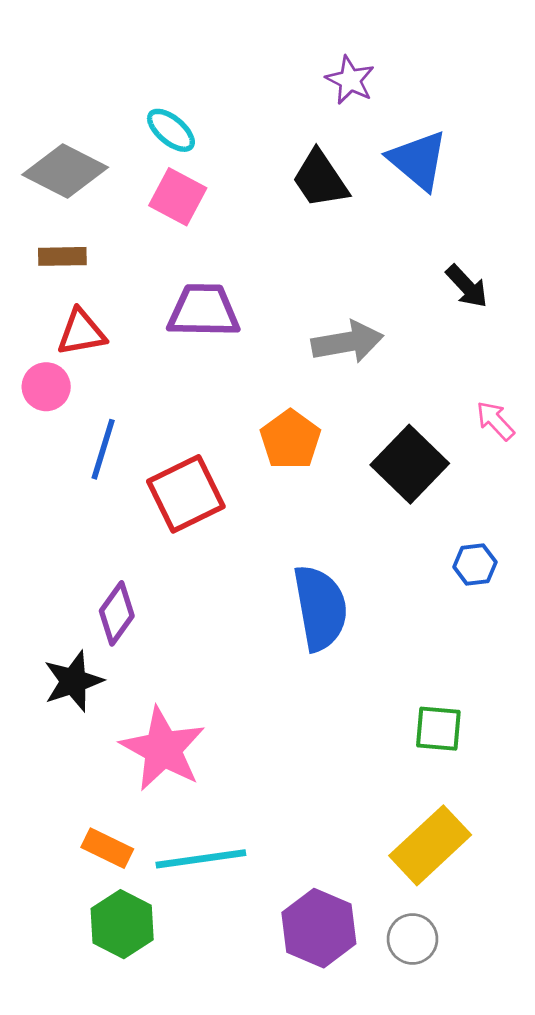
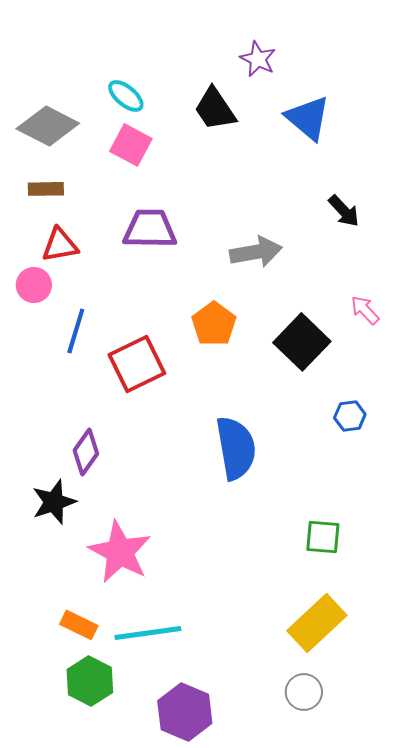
black trapezoid: (320, 179) -> (215, 109), moved
purple hexagon: (319, 928) -> (185, 712), moved

